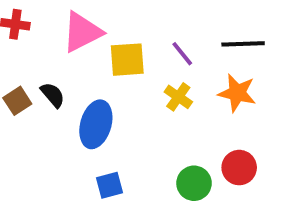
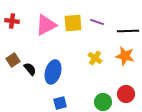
purple line: (182, 54) -> (97, 22), moved, turned -32
yellow square: (127, 60) -> (73, 23), moved
black semicircle: (53, 95) -> (30, 69), moved

